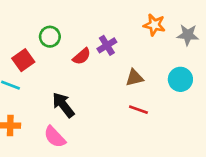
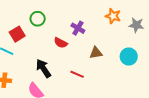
purple cross: (107, 45) -> (78, 28), turned -32
red semicircle: (82, 56) -> (61, 43), moved, turned 64
red line: (138, 110) -> (77, 74), moved

